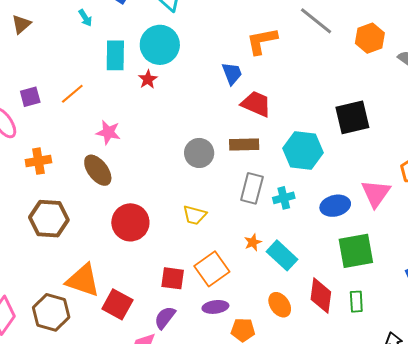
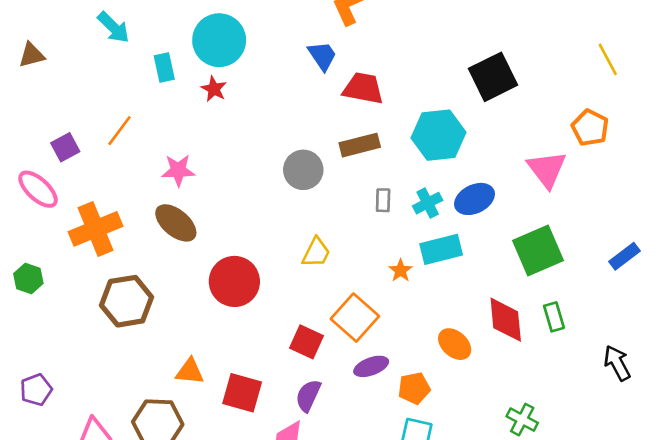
cyan arrow: (85, 18) -> (113, 27), size x1.5
brown triangle: (21, 24) -> (32, 55), turned 40
cyan rectangle: (115, 55) -> (164, 68), size x0.7
orange cross: (38, 161) -> (95, 229), size x1.5
gray rectangle: (252, 188) -> (383, 200), size x0.6
blue ellipse: (335, 206) -> (474, 199), moved
yellow trapezoid: (195, 215) -> (316, 253), turned -65
cyan rectangle: (282, 255) -> (441, 249), moved, turned -44
red square: (173, 278) -> (306, 342), turned 30
orange triangle: (83, 280) -> (190, 371), size x0.6

